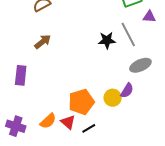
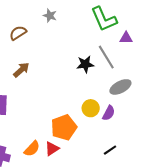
yellow circle: (113, 98) -> (91, 108), moved
red triangle: (68, 122) -> (52, 149), turned 49
black line: (89, 128) -> (110, 150), moved

